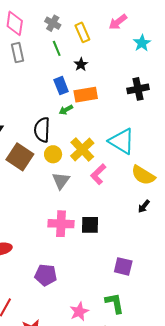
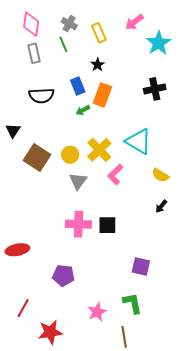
cyan star: (142, 43) -> (158, 43), size x1.4
green line: (57, 48) -> (63, 44), moved
orange rectangle: (86, 95) -> (102, 95), turned -60
black semicircle: (42, 130) -> (41, 96), moved, turned -95
yellow semicircle: (143, 175) -> (160, 175), size x0.7

